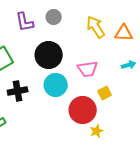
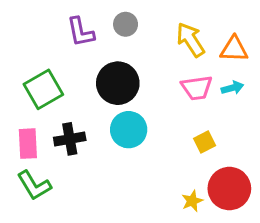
cyan arrow: (129, 65) -> (232, 88), moved
pink trapezoid: (88, 69) -> (197, 88), moved
red circle: (83, 110) -> (229, 189), moved

